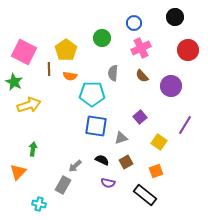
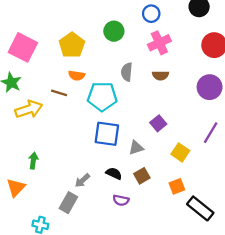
brown line: (49, 69) -> (59, 93), moved, turned -72
brown semicircle: (142, 76) -> (161, 75), turned -48
purple circle: (171, 86) -> (210, 87), moved
black rectangle: (145, 195) -> (200, 208), moved

